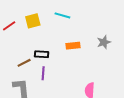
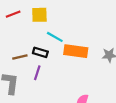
cyan line: (62, 15) -> (55, 37), moved
orange rectangle: (73, 46) -> (76, 51), size x1.5

